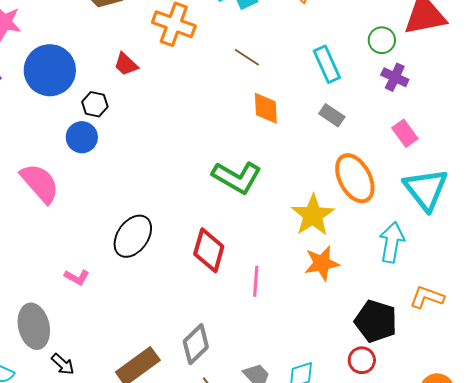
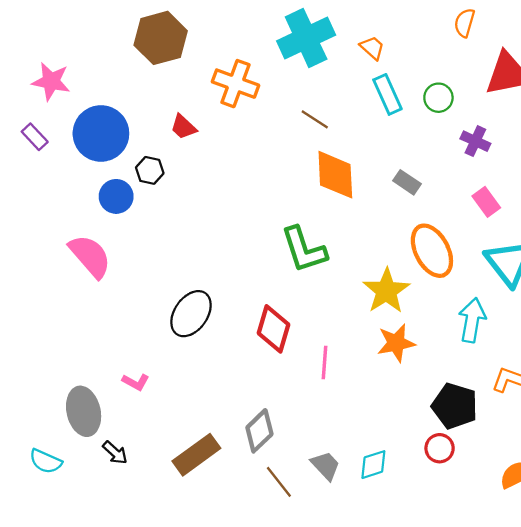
green circle: (382, 40) -> (438, 98), moved
cyan rectangle: (327, 64) -> (387, 94), moved
orange diamond: (266, 108) -> (335, 175), size x1.4
blue circle: (82, 137) -> (116, 196), moved
green L-shape: (237, 177) -> (304, 250), turned 42
pink L-shape: (77, 277) -> (136, 382), moved

